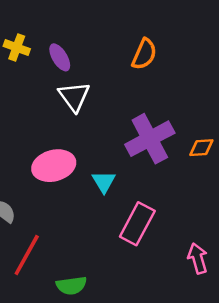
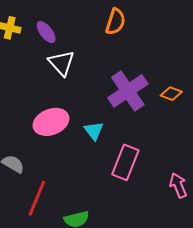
orange diamond: (201, 148) -> (171, 94), turned 30

